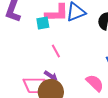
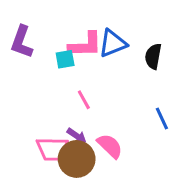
pink semicircle: (95, 83) -> (110, 146), moved

